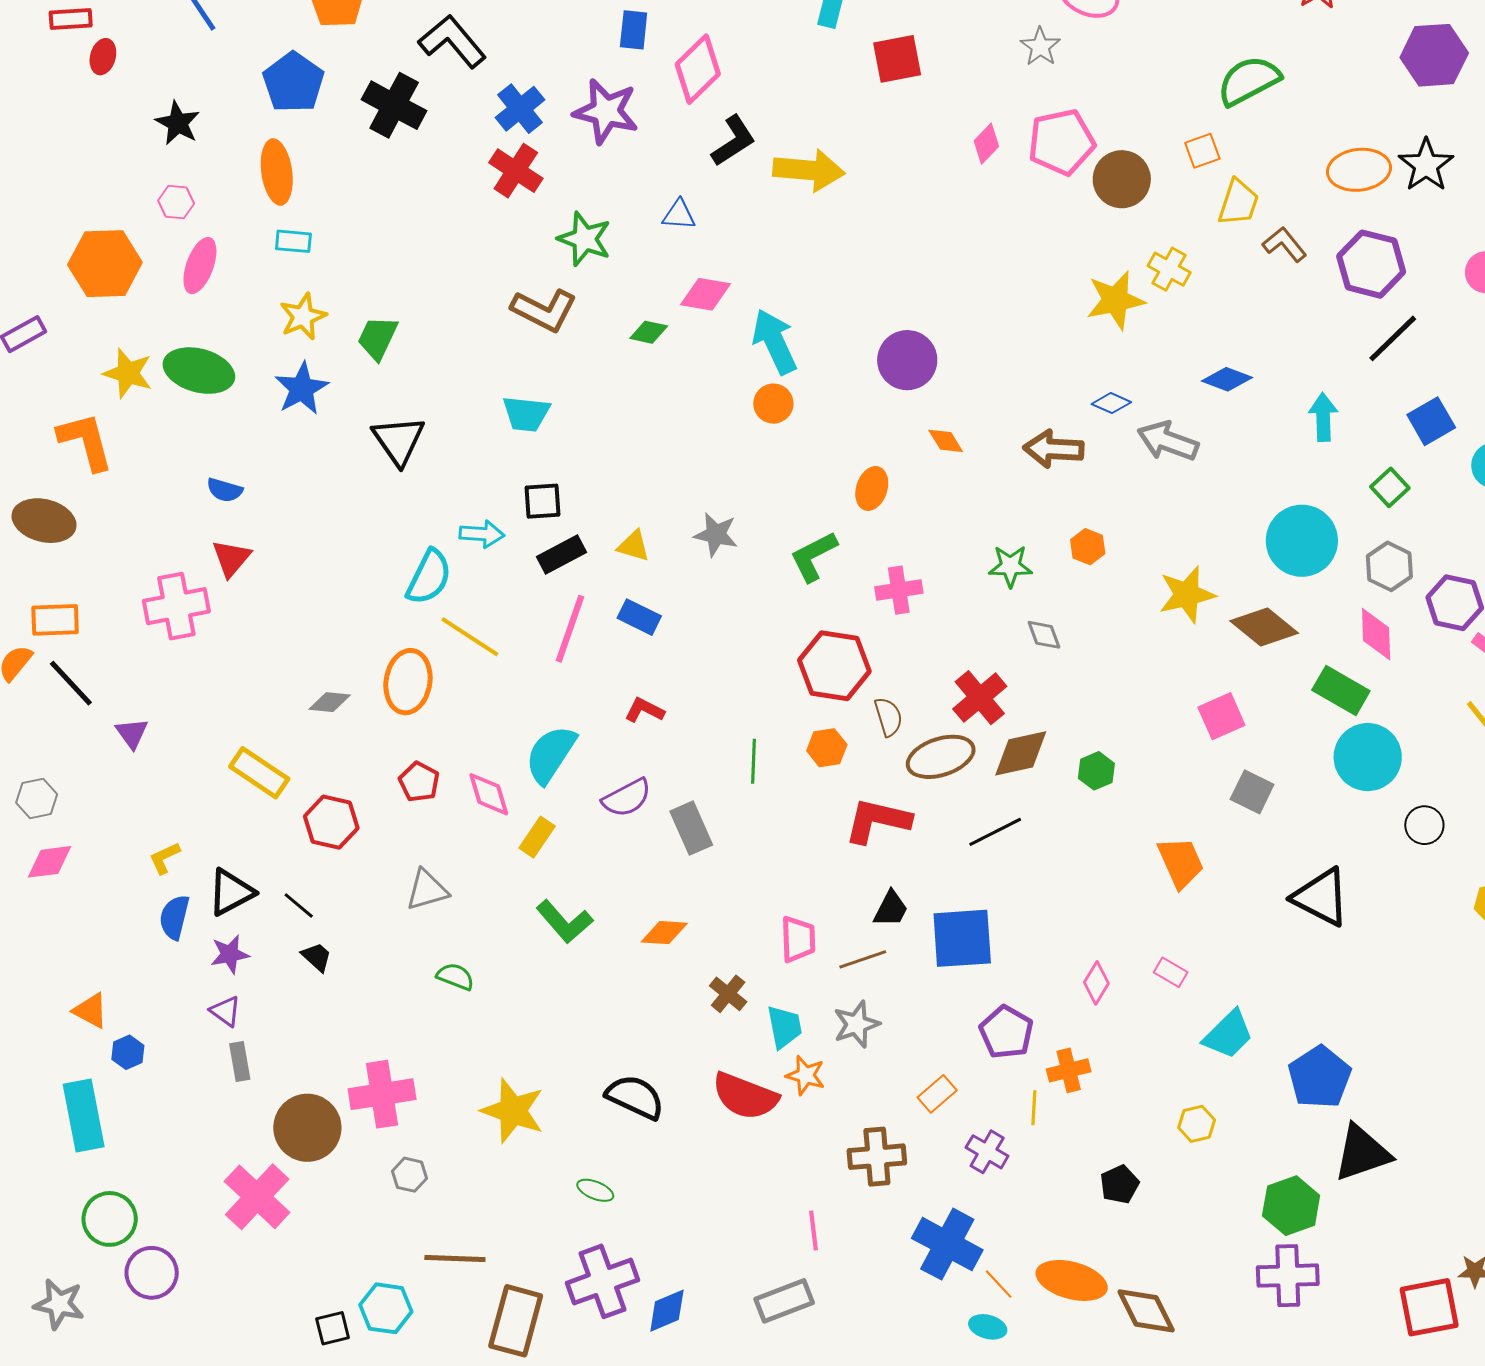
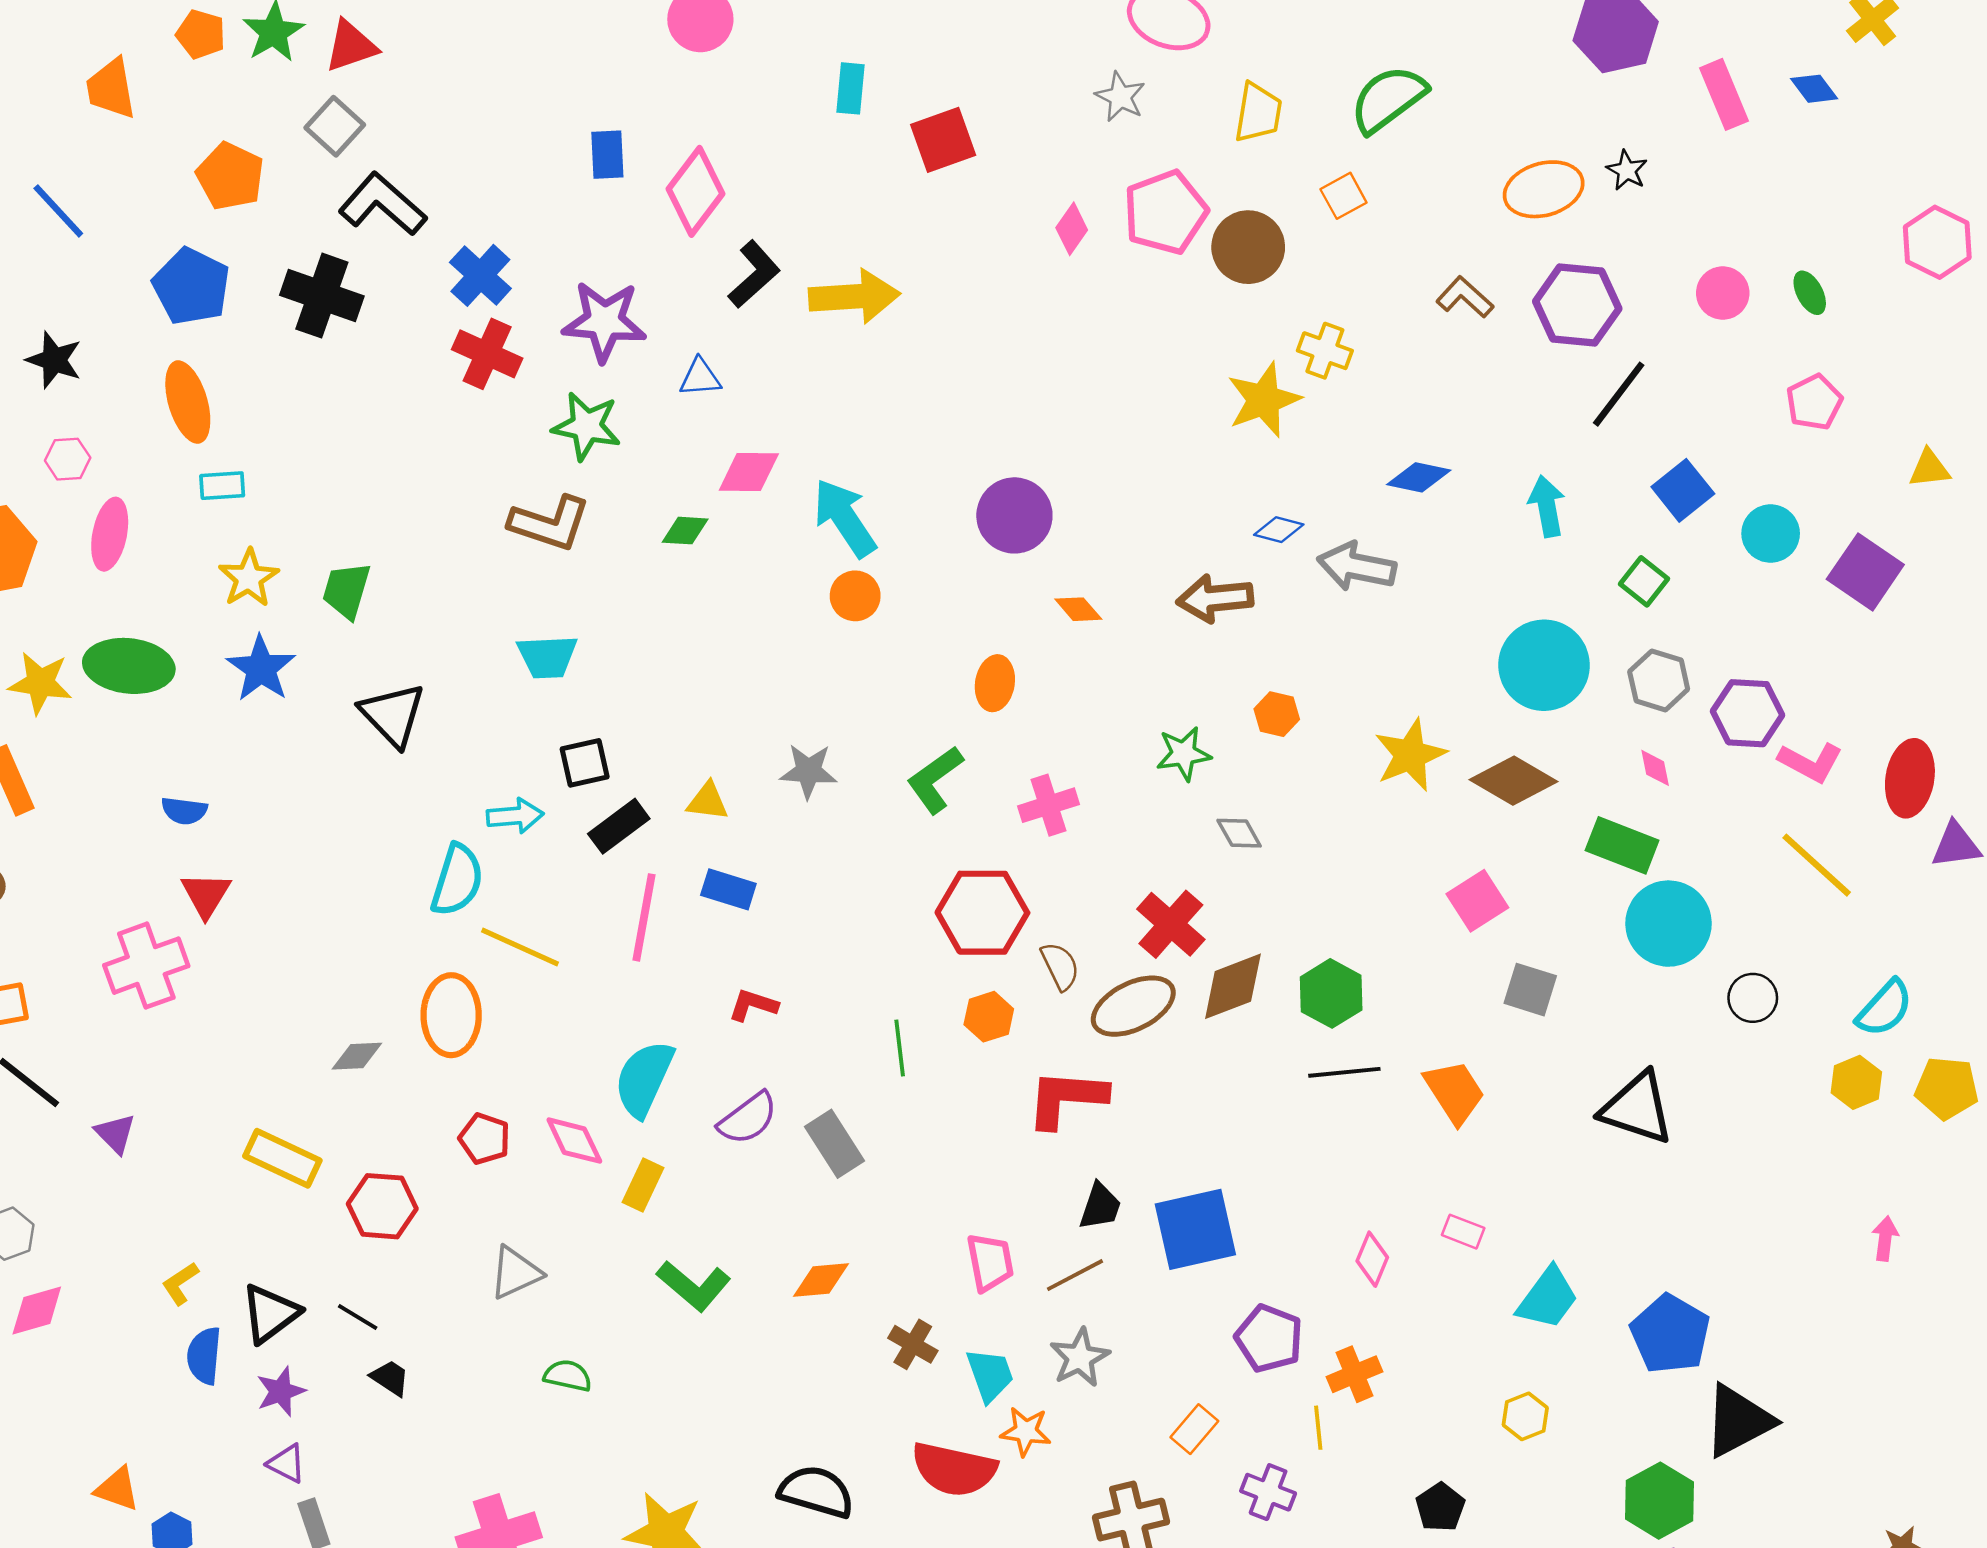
purple star: (606, 111) -> (604, 321), moved
black star: (1426, 165) -> (1627, 170), size x0.6
yellow trapezoid: (1238, 202) -> (1258, 113), moved
pink diamond: (1376, 634) -> (1655, 768), size x0.6
green hexagon: (1096, 771) -> (1331, 993), size x1.4
black line: (995, 832) -> (1344, 1072), moved, turned 30

